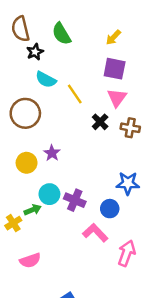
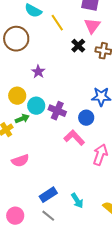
yellow circle: (27, 163) -> (17, 96), moved

